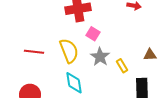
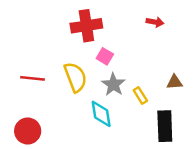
cyan diamond: (74, 83) -> (101, 114), moved

